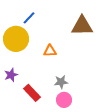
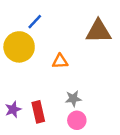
purple star: (11, 75) -> (13, 109), moved
red rectangle: (32, 93) -> (38, 112), turned 30

